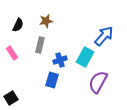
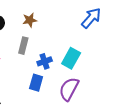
blue arrow: (104, 36) -> (91, 18), moved
purple semicircle: (98, 82) -> (69, 89), moved

